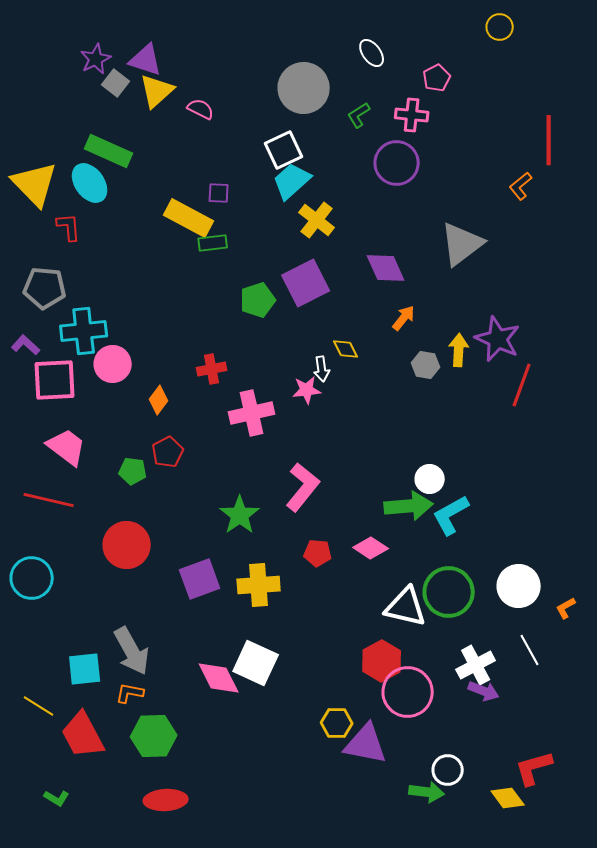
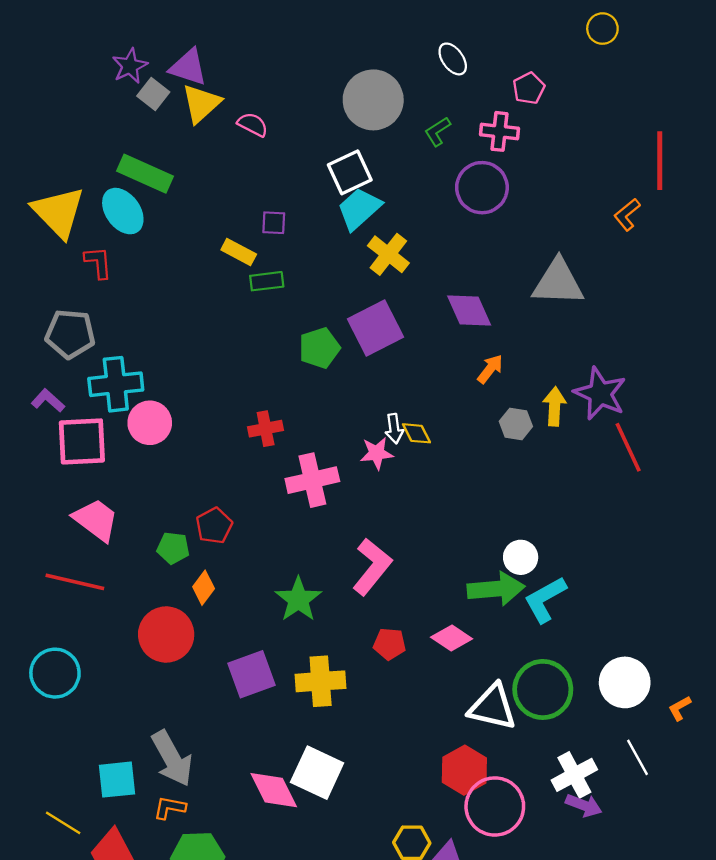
yellow rectangle: (189, 218) -> (239, 252), size x0.6
gray triangle: (462, 244) -> (558, 282), turned 39
yellow diamond: (346, 349) -> (416, 433), moved
red line: (522, 385) -> (628, 447), turned -45
orange diamond: (159, 400) -> (204, 588), moved

